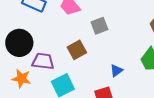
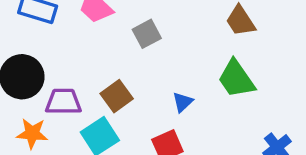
brown square: (77, 50) -> (117, 96), moved

